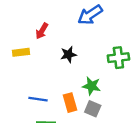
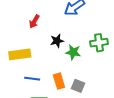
yellow rectangle: (21, 52) -> (20, 54), moved, size x1.5
green star: (92, 86) -> (73, 52), moved

